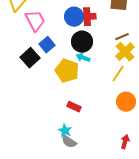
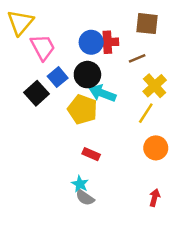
brown line: (122, 37) -> (137, 58), moved
black circle: (82, 42) -> (87, 75), moved
cyan arrow: (83, 58) -> (102, 93), size x1.5

